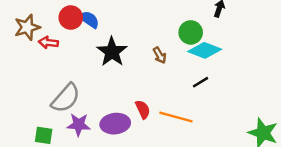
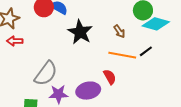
red arrow: (48, 43) -> (15, 41), moved
black line: (201, 82) -> (146, 51), moved
orange line: (176, 117) -> (122, 55), moved

